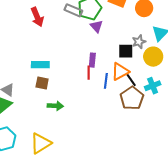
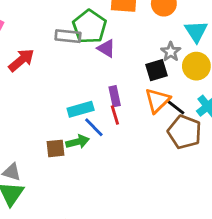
red arrow: (37, 17) -> (21, 60), turned -90
cyan rectangle: (40, 65) -> (81, 109), moved
blue line: (106, 81) -> (94, 127), moved, turned -35
green arrow: (55, 106) -> (78, 142), moved

